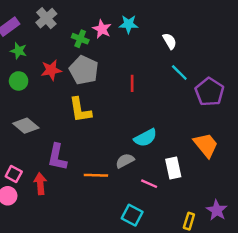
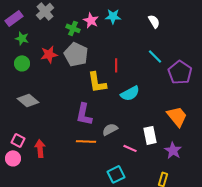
white semicircle: (170, 41) -> (154, 21), moved
yellow L-shape: (80, 110) -> (97, 82), moved
cyan semicircle: (145, 138) -> (130, 93), moved
purple L-shape: (57, 157) -> (84, 114), moved
purple star: (217, 210) -> (173, 150), moved
cyan square: (132, 215) -> (116, 174), turned 36

